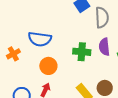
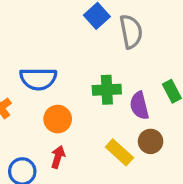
purple semicircle: (104, 47) -> (139, 106), moved

